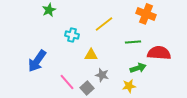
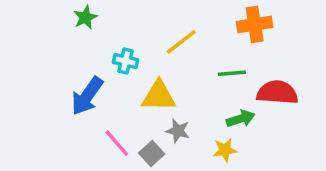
orange cross: (146, 14) -> (255, 24), turned -30
yellow triangle: (91, 55) -> (159, 96), size x1.5
blue arrow: (37, 61) -> (87, 96), moved

